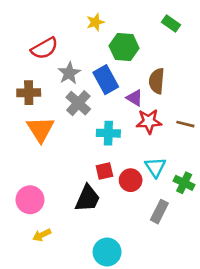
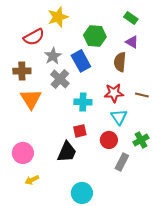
yellow star: (95, 22) -> (58, 17), moved, size x1.5
purple triangle: (134, 98) -> (132, 42), moved
cyan triangle: (155, 167) -> (119, 117), moved
red circle: (131, 180) -> (109, 140), moved
green cross: (184, 183) -> (141, 140), turned 35

